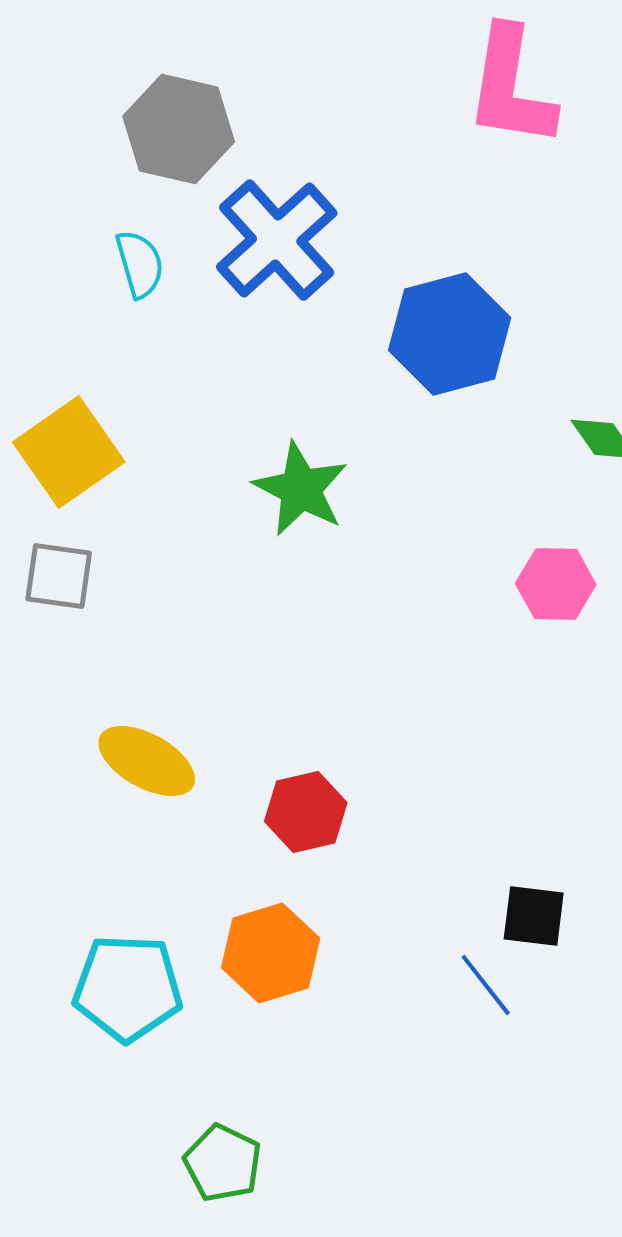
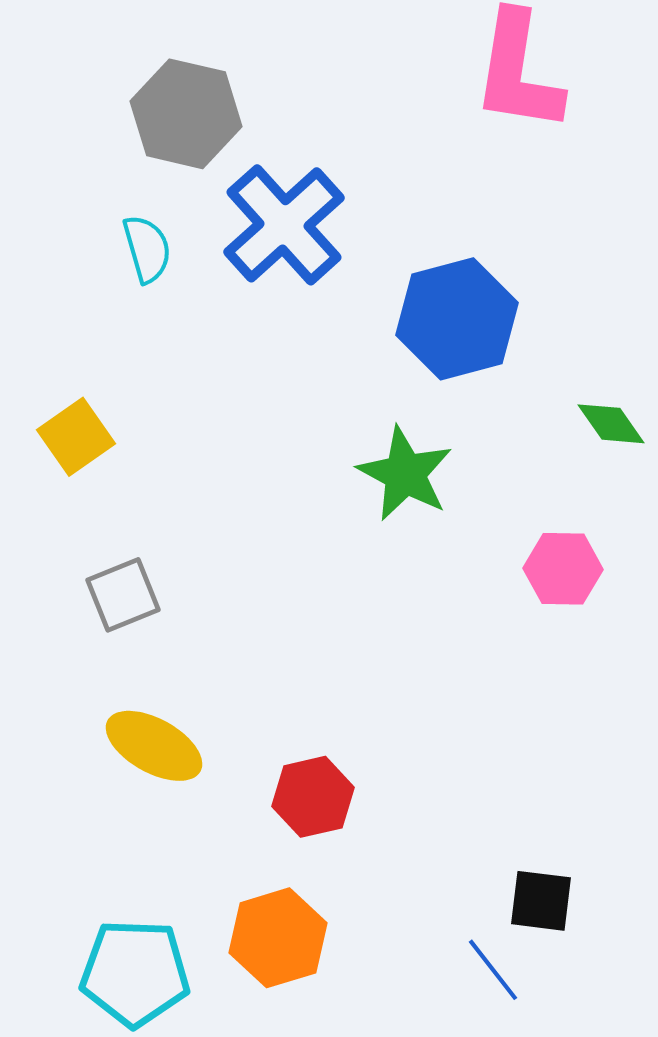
yellow square: (69, 452) -> (76, 437), size x0.7
green star: (301, 489) -> (405, 474), moved
gray square: (59, 576) -> (123, 595), moved, turned -30

